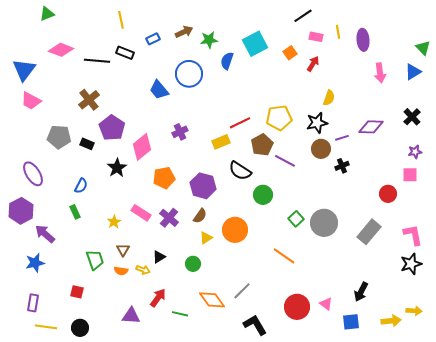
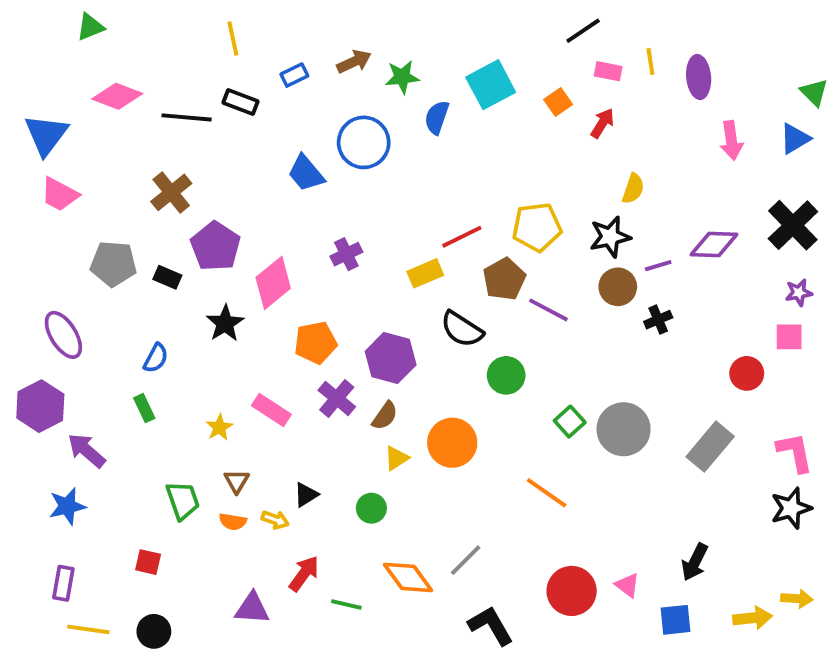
black cross: (412, 117) -> (793, 225), size x1.5
purple cross: (169, 218) -> (337, 398), moved

